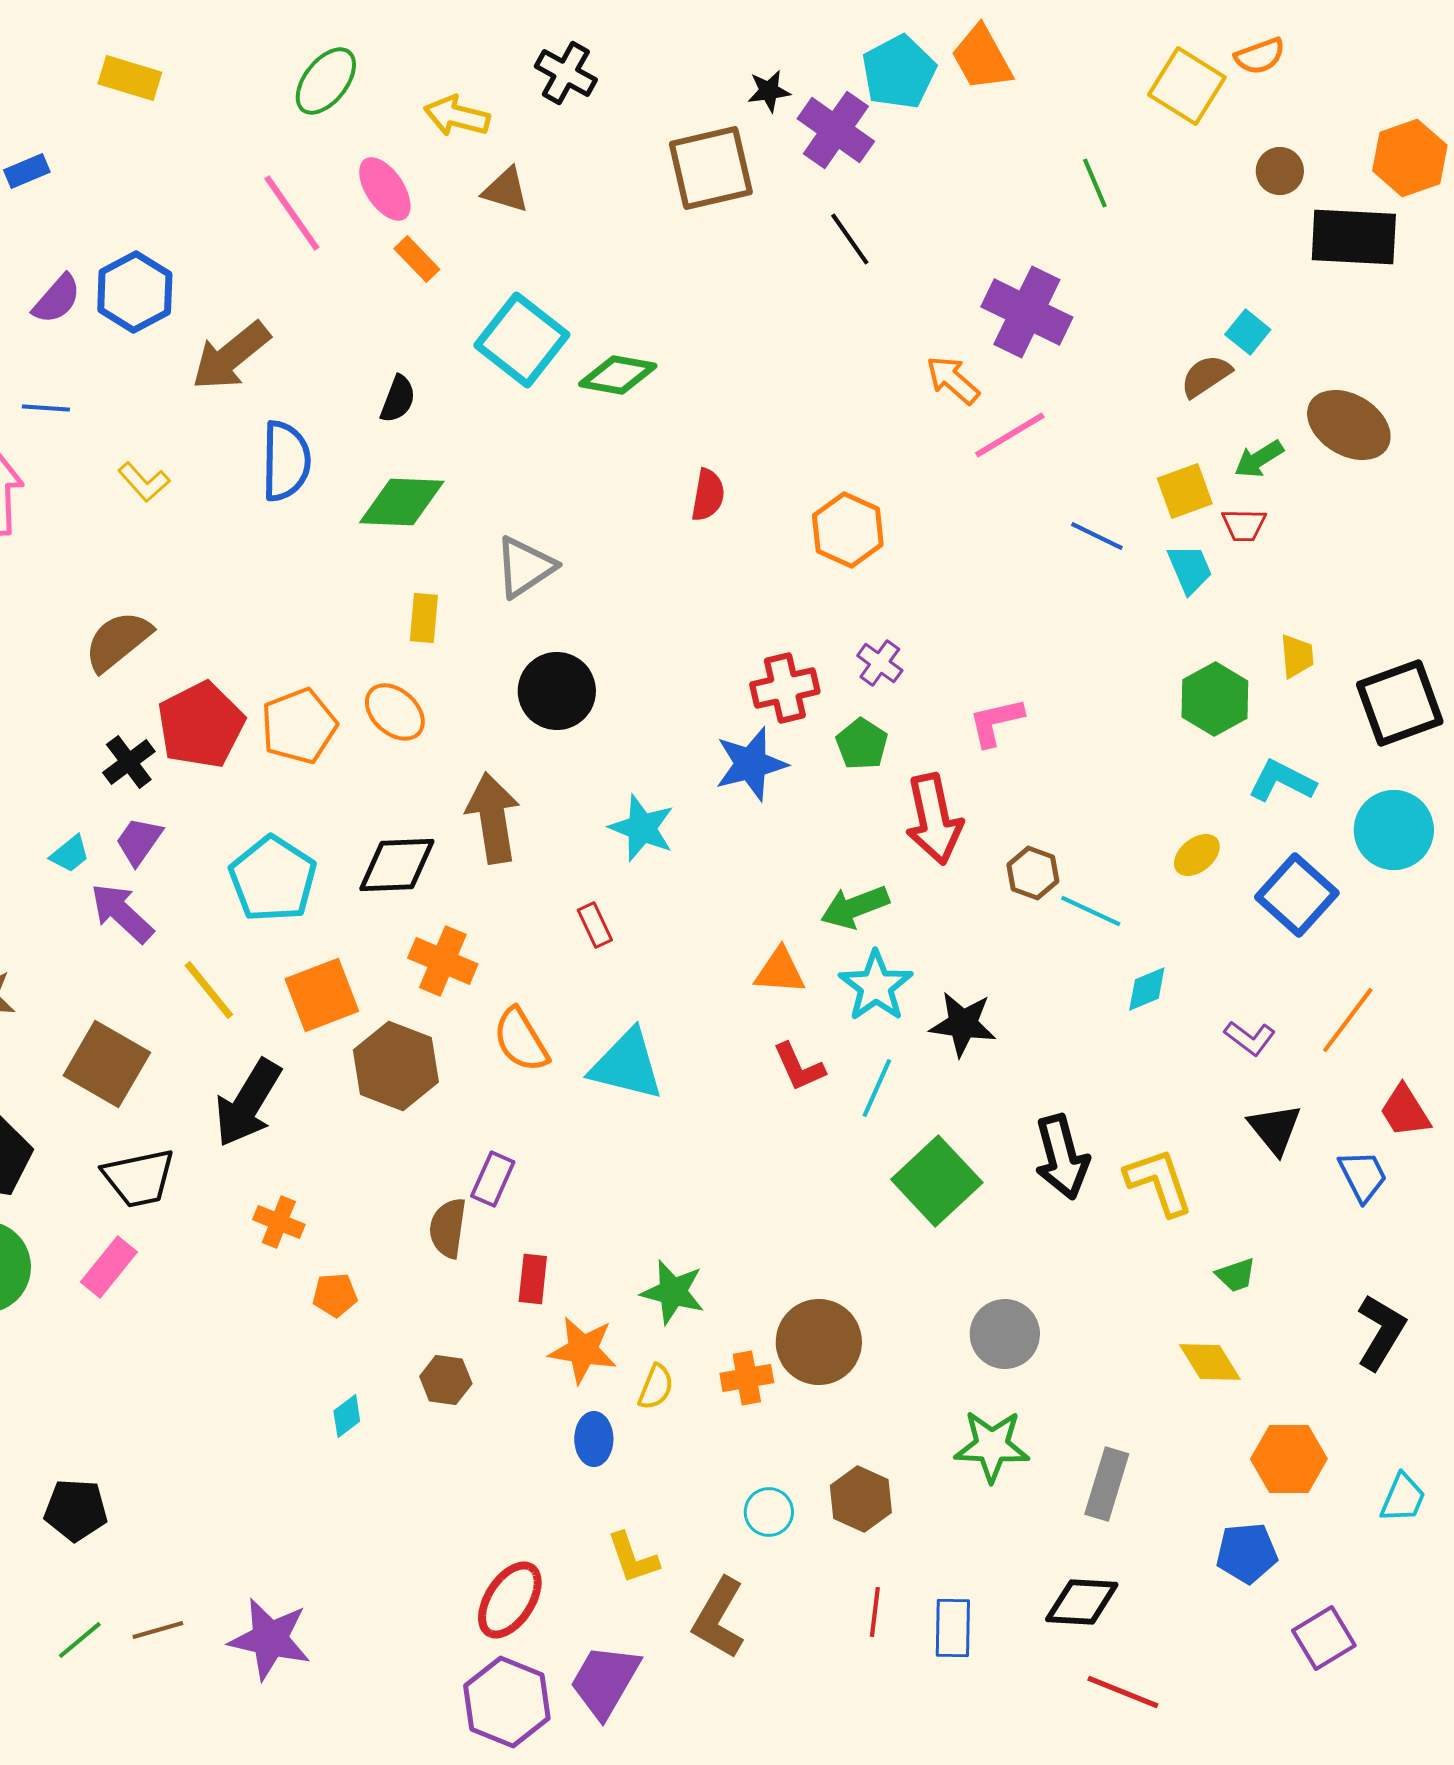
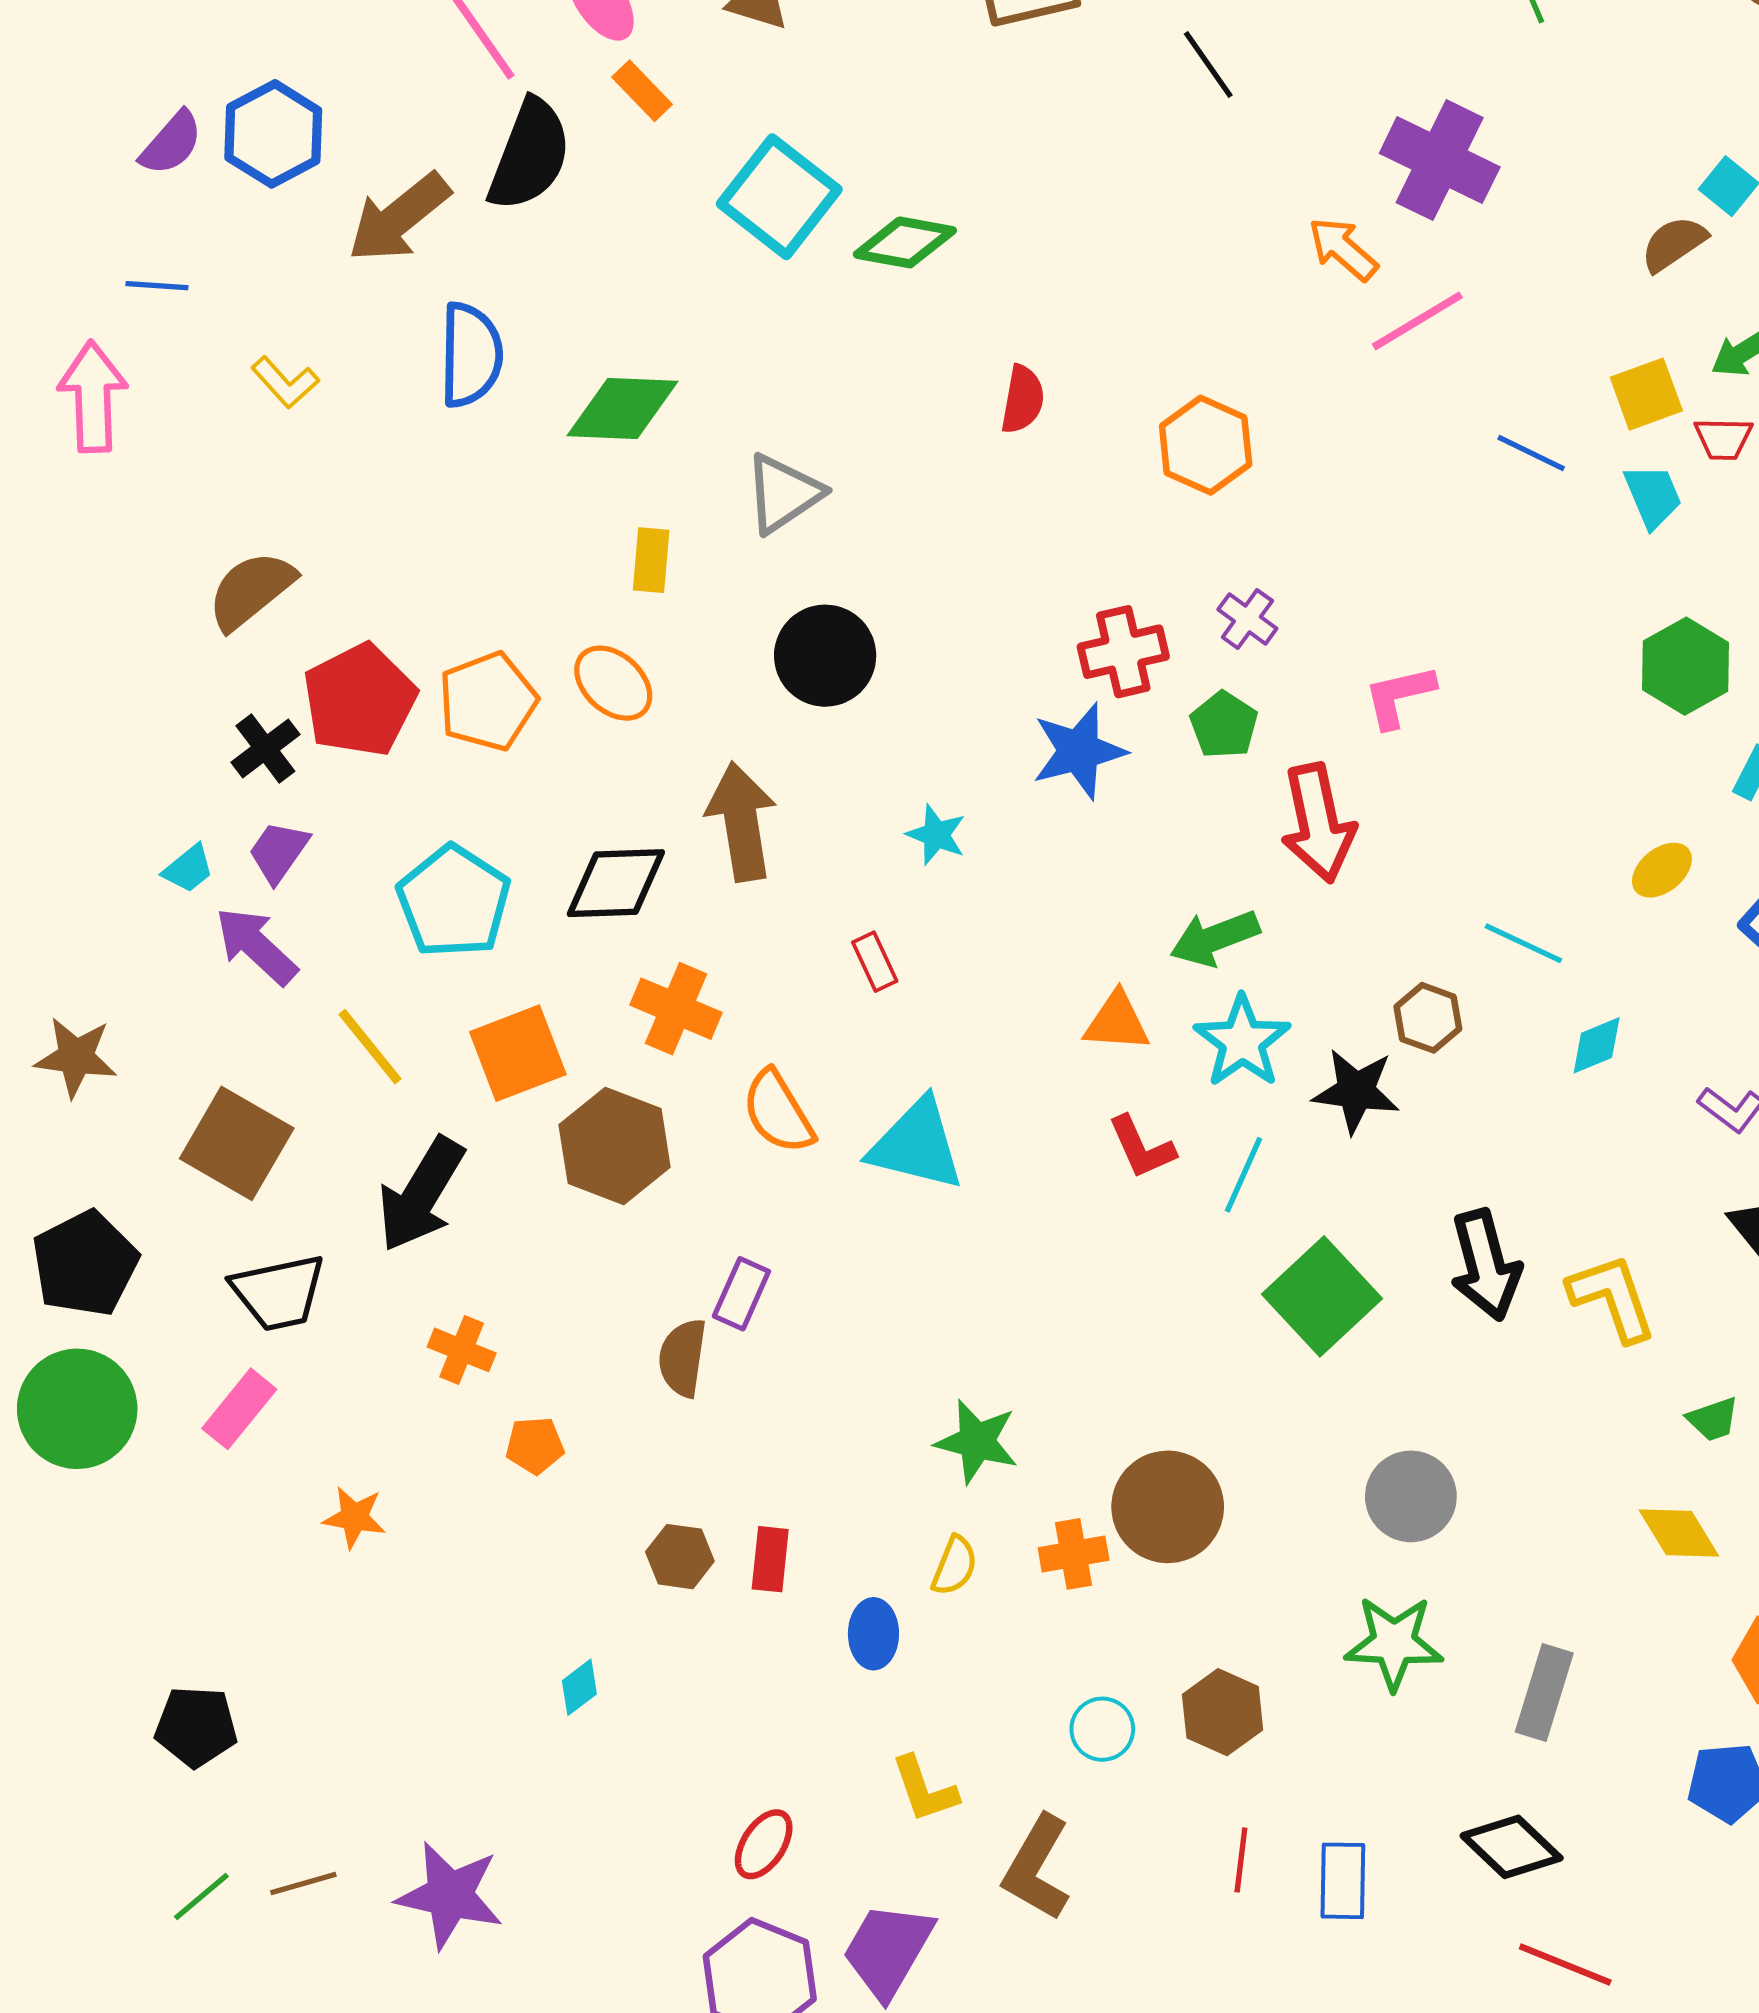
black semicircle: (398, 399) -> (530, 155), moved, size x1.8
cyan star: (642, 828) -> (936, 835), size x0.7
brown hexagon: (1033, 873) -> (1428, 1018), moved
red rectangle: (533, 1279) -> (770, 1559), moved
orange star: (583, 1350) -> (354, 1517), moved, size x0.7
cyan diamond: (347, 1416) -> (579, 1687), moved
red ellipse: (510, 1600) -> (764, 1844), size x0.7
black diamond: (1082, 1602) -> (1512, 1847), turned 40

